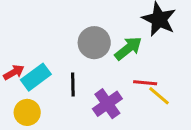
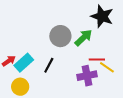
black line: (73, 85) -> (49, 65), turned 35
purple cross: (107, 104) -> (87, 76), moved, turned 30

